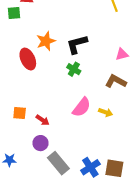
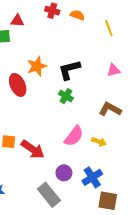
pink triangle: (122, 54) -> (114, 70), moved
red arrow: (43, 120) -> (33, 149), size x1.6
purple circle: (40, 143) -> (64, 173), moved
blue cross: (90, 167) -> (92, 177), moved

